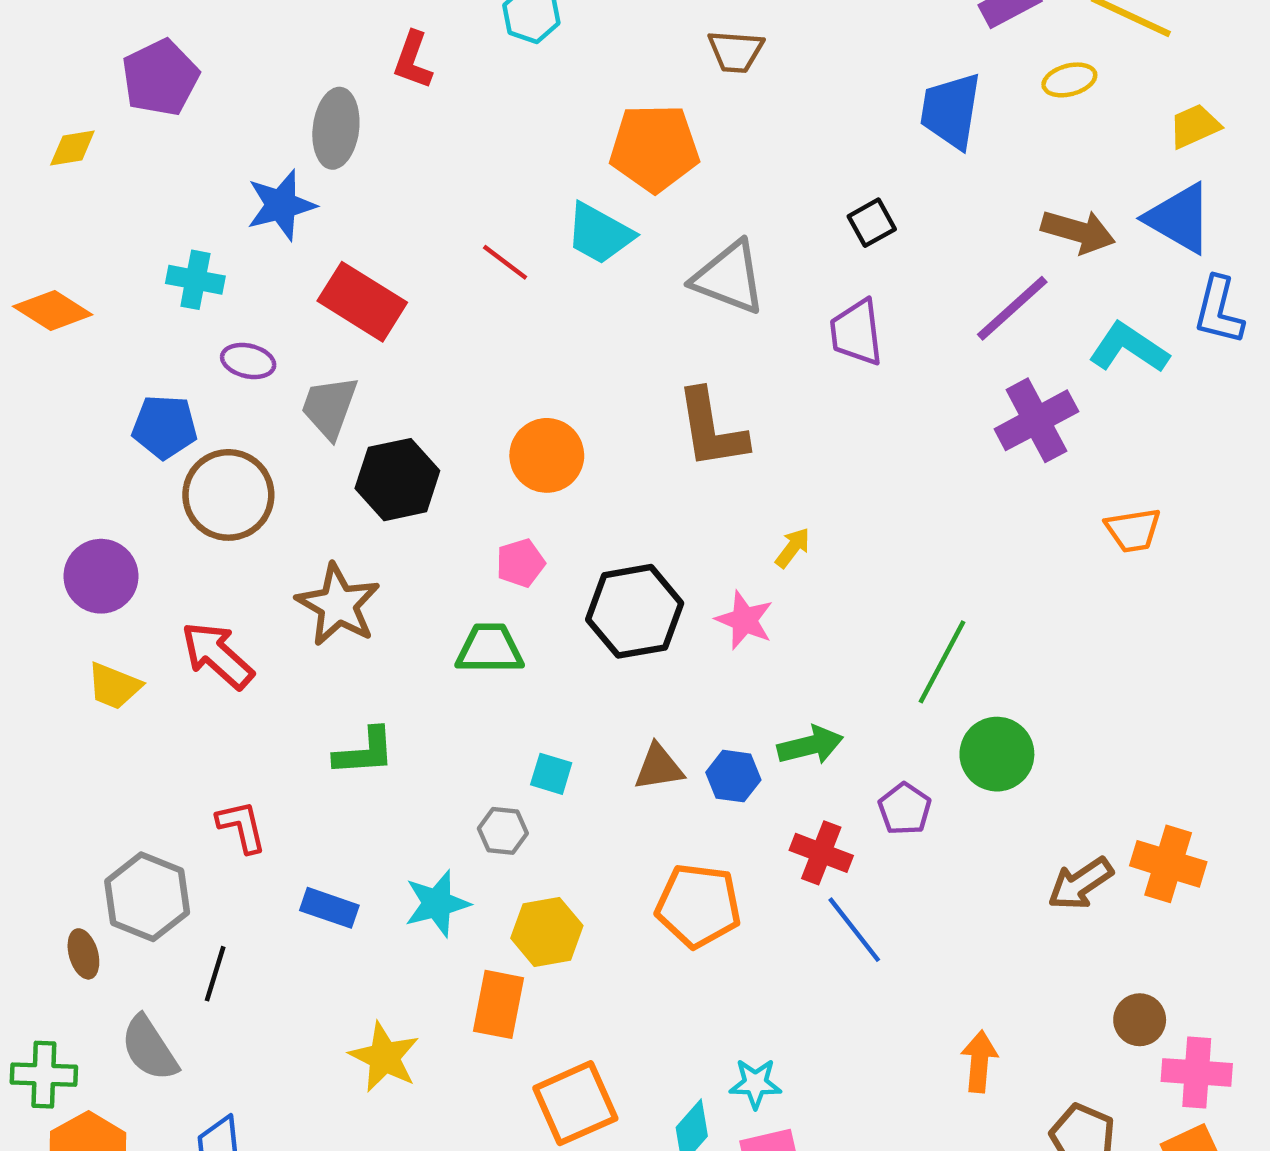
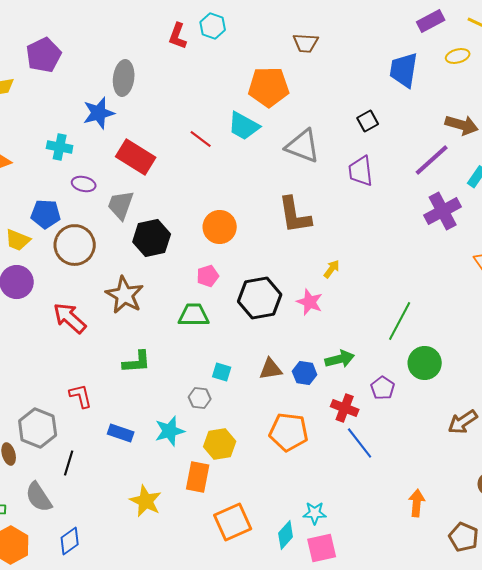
red L-shape: (413, 60) -> (178, 36), moved
yellow trapezoid: (114, 686) -> (18, 240), moved

